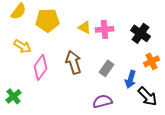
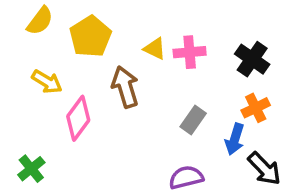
yellow pentagon: (48, 20) -> (90, 37), turned -30
orange cross: (152, 61) -> (256, 108), moved
brown arrow: (74, 62) -> (125, 87), moved

